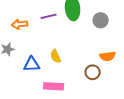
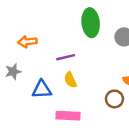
purple line: (49, 16) -> (66, 57), moved

